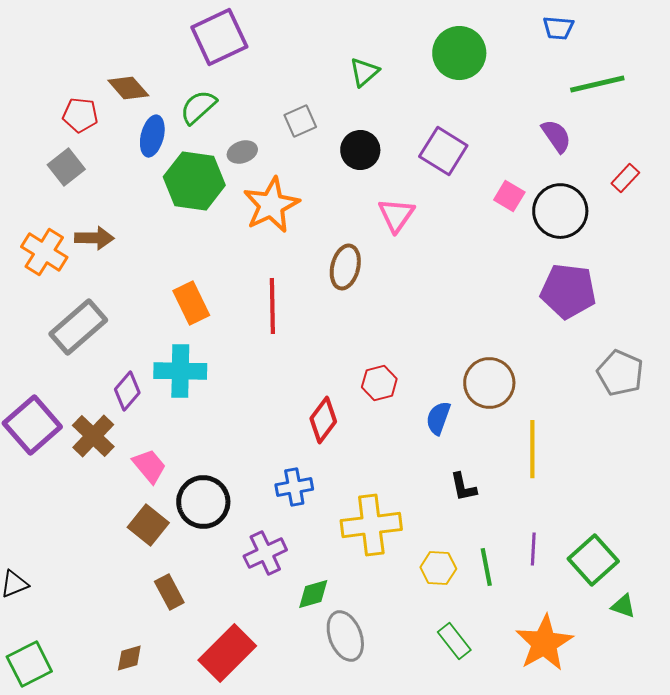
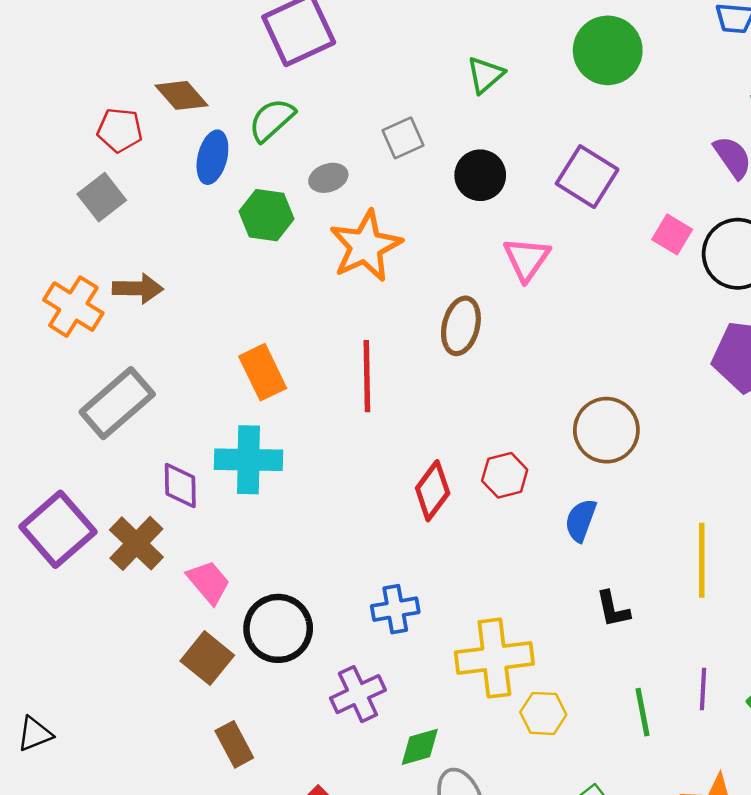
green hexagon: (194, 181) -> (267, 215), size x0.7
brown circle: (489, 383) -> (606, 430), moved
purple diamond: (127, 391) -> (180, 486), turned -42
red diamond: (323, 420) -> (433, 491), moved
yellow hexagon: (438, 568) -> (543, 713), moved

